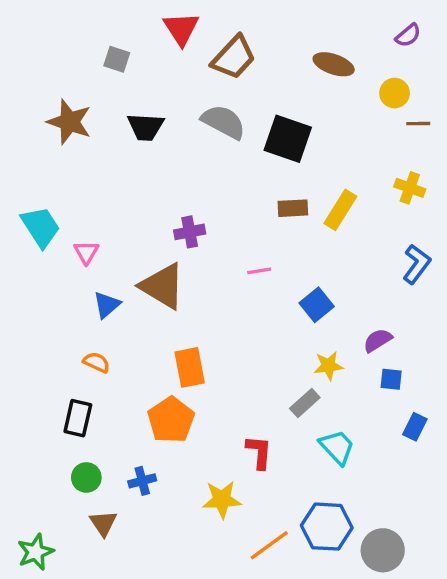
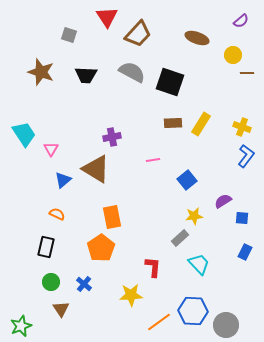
yellow cross: (410, 188) -> (242, 127), moved
blue square: (391, 379) -> (242, 218), moved
blue cross: (142, 481) -> (84, 284), turned -35

